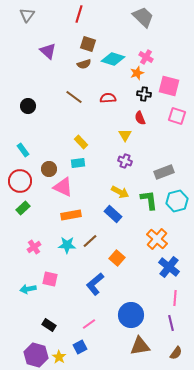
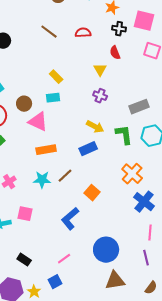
blue rectangle: (113, 214) -> (88, 149), turned -66

